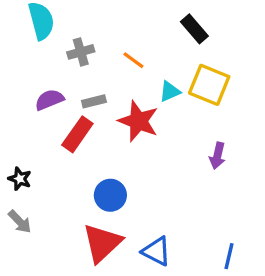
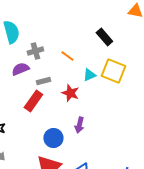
purple semicircle: (49, 100) -> (20, 69), moved
red star: (138, 121) -> (70, 93), size x0.7
purple arrow: (217, 156) -> (79, 125), moved

